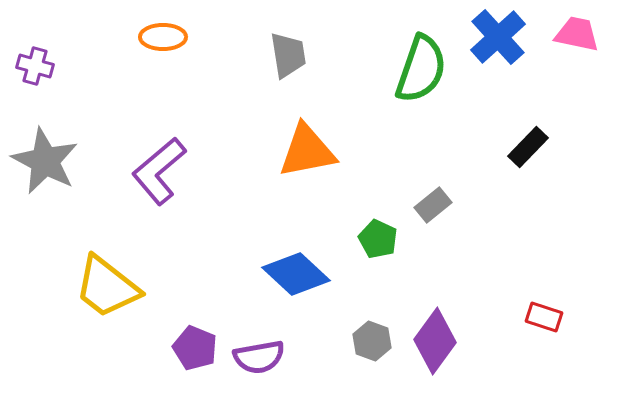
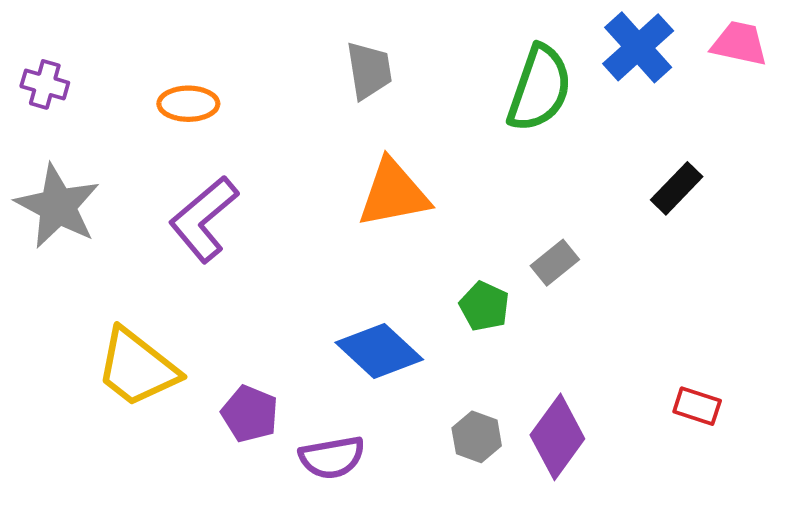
orange ellipse: (163, 37) -> (188, 104), moved
purple pentagon: (195, 348) -> (250, 414), moved

